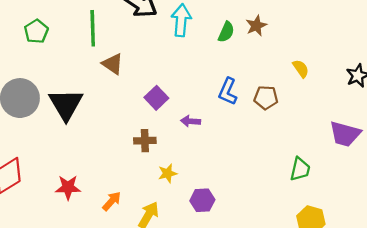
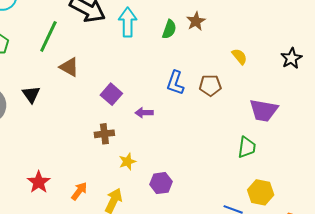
green line: (93, 28) -> (48, 36), turned 32
black triangle: (66, 104) -> (31, 94), moved, size x0.6
purple trapezoid: (345, 134) -> (264, 110), moved
red star: (68, 187) -> (39, 182), turned -30

